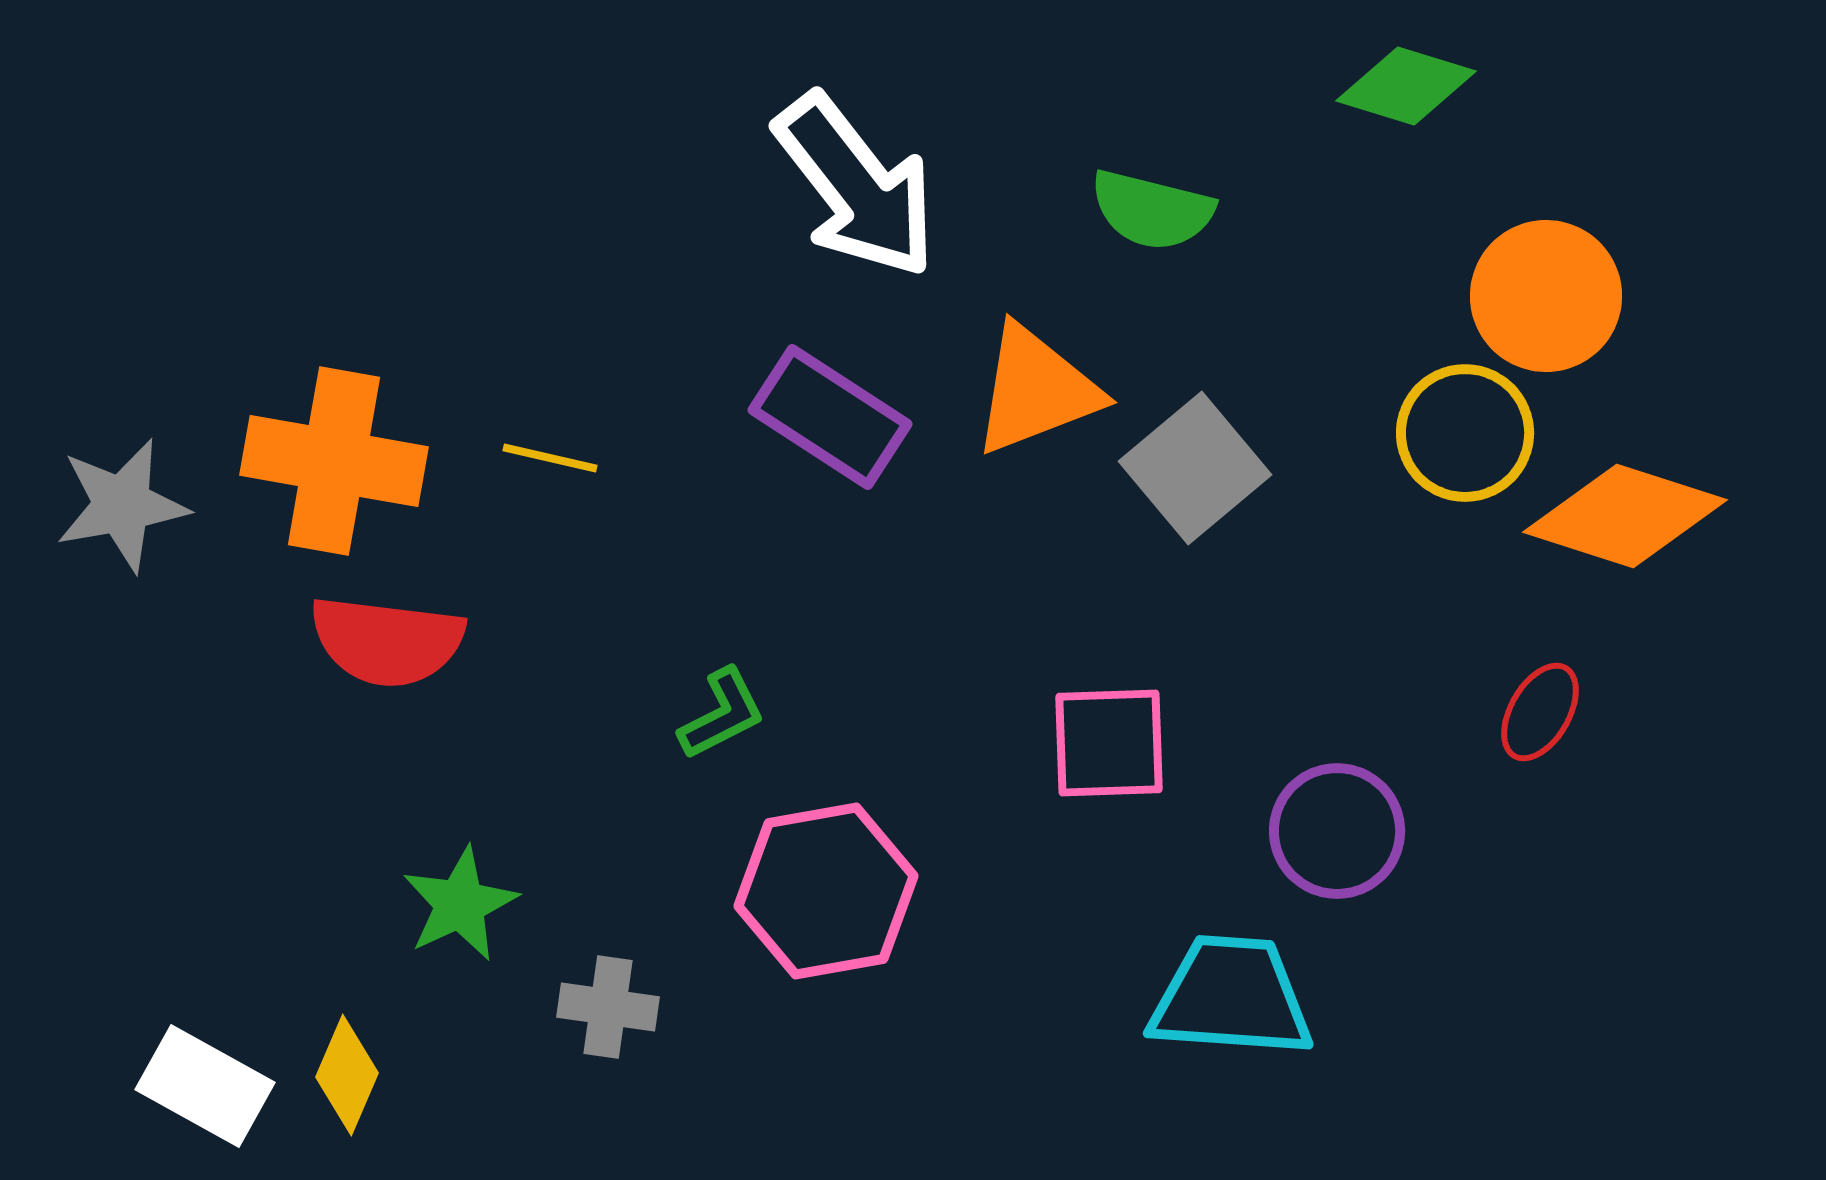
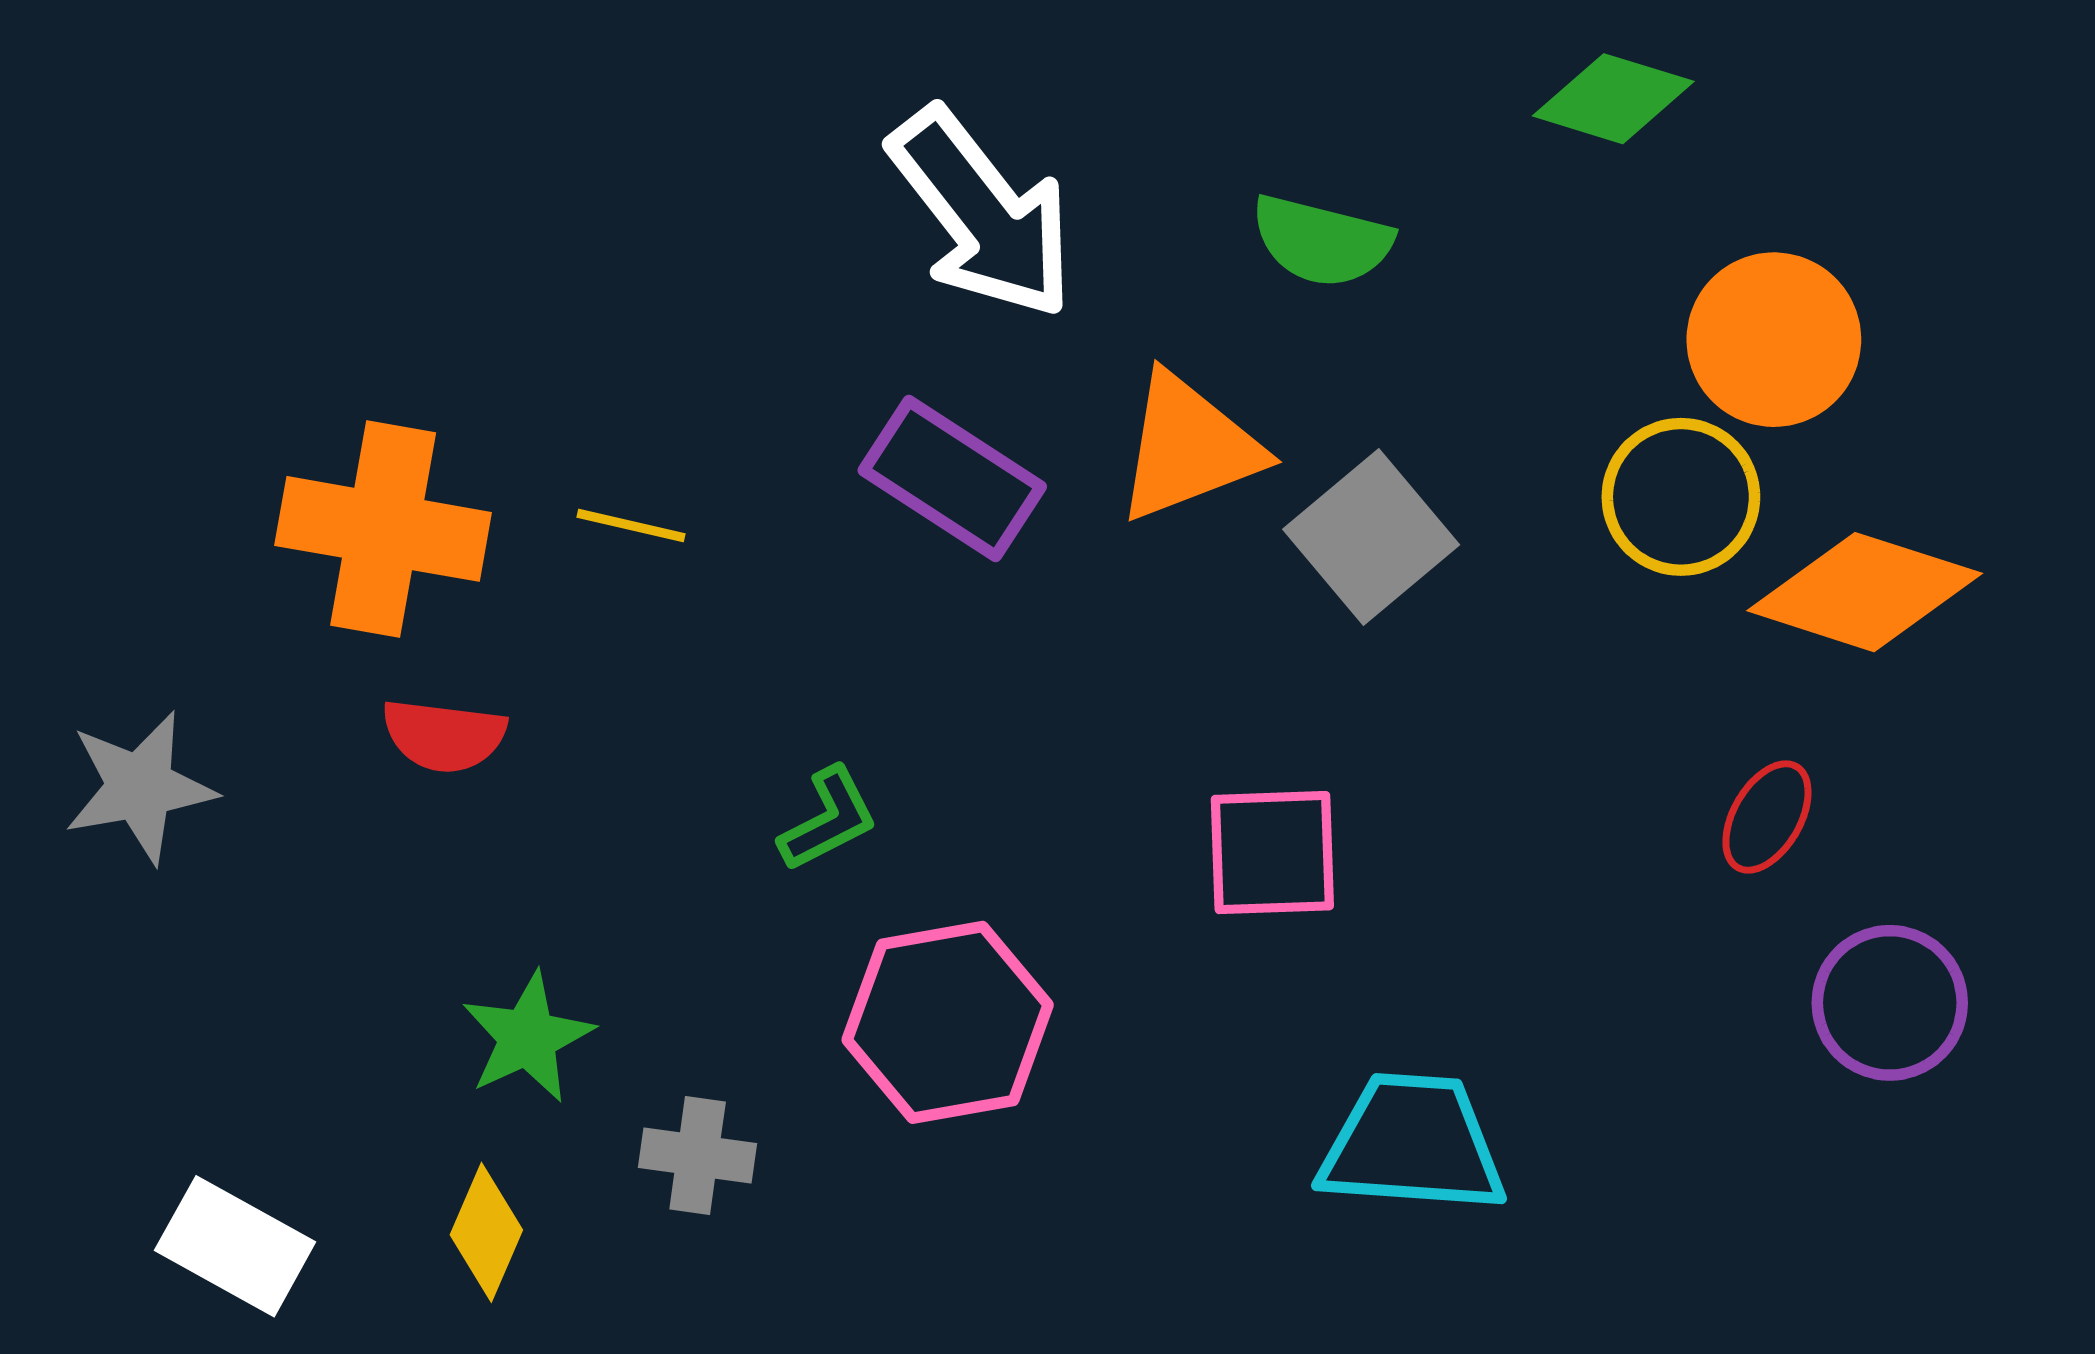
gray star: (122, 505) -> (140, 787), moved
red semicircle: (387, 641) -> (444, 736), size x0.7
purple circle: (1337, 831) -> (1890, 1003), moved
yellow diamond: (347, 1075) -> (486, 1232), moved

